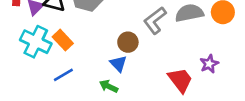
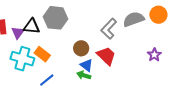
brown circle: (128, 42) -> (81, 48), moved
red trapezoid: (180, 80) -> (106, 56), moved
green arrow: (109, 86) -> (84, 75), moved

